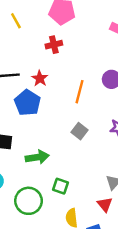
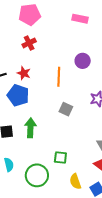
green arrow: (37, 157) -> (30, 128), moved, turned -66

